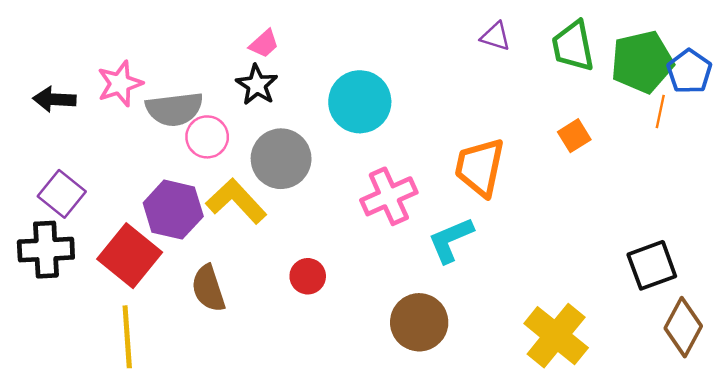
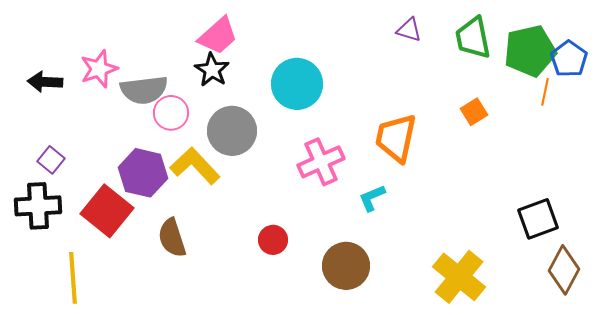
pink trapezoid: (264, 44) -> (218, 36), size x1.6
purple square: (62, 194) -> (51, 160), size x0.7
cyan L-shape: (451, 240) -> (372, 198), size x0.7
red circle: (308, 276) -> (273, 240), moved
yellow line: (127, 337) -> (73, 278), moved

